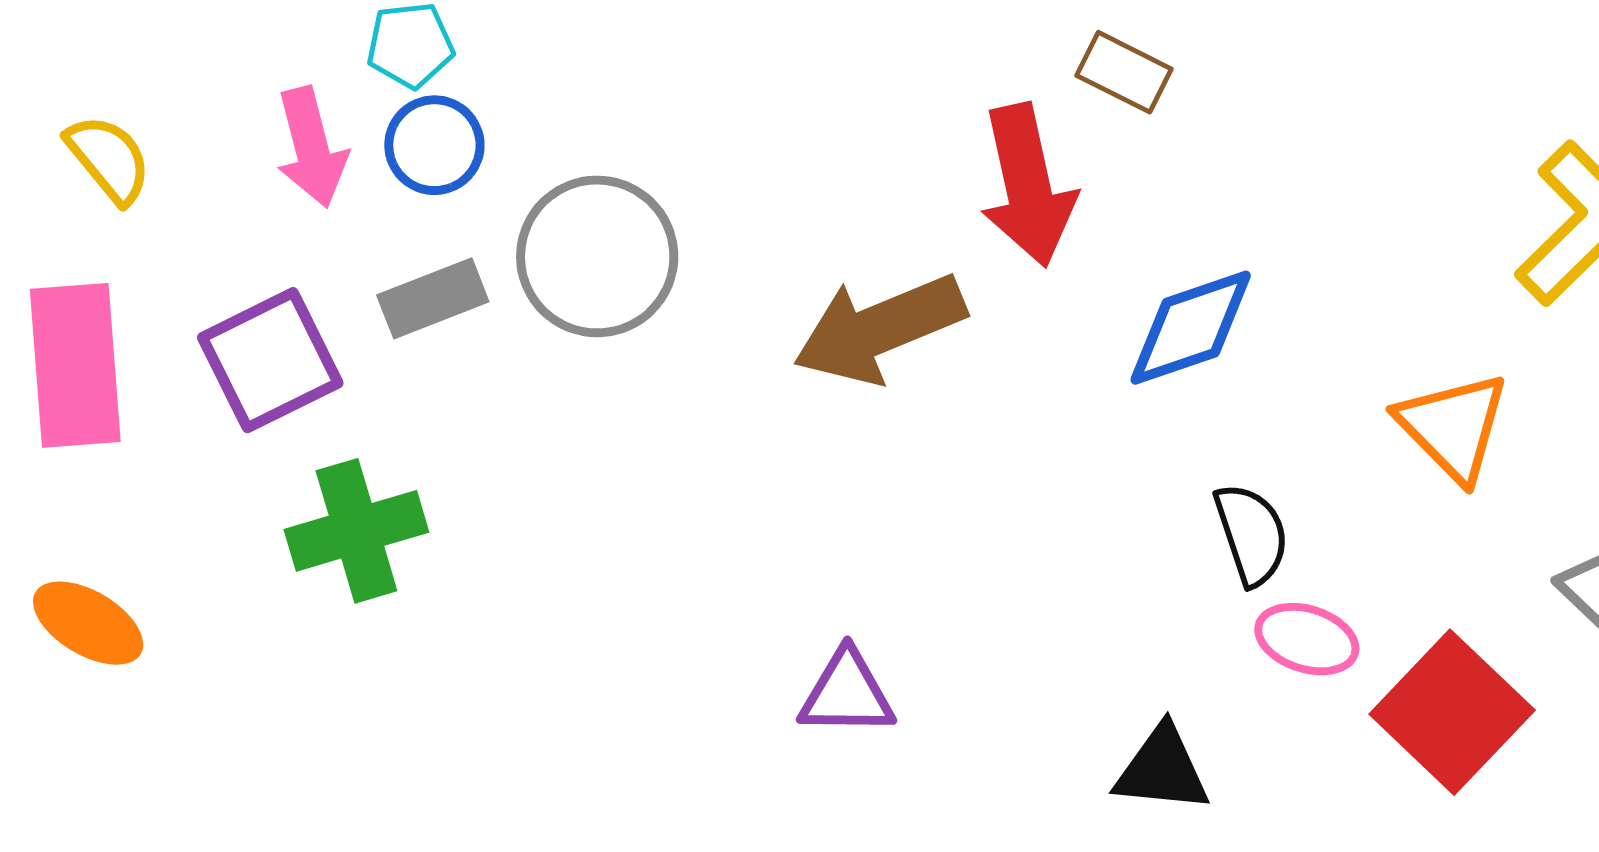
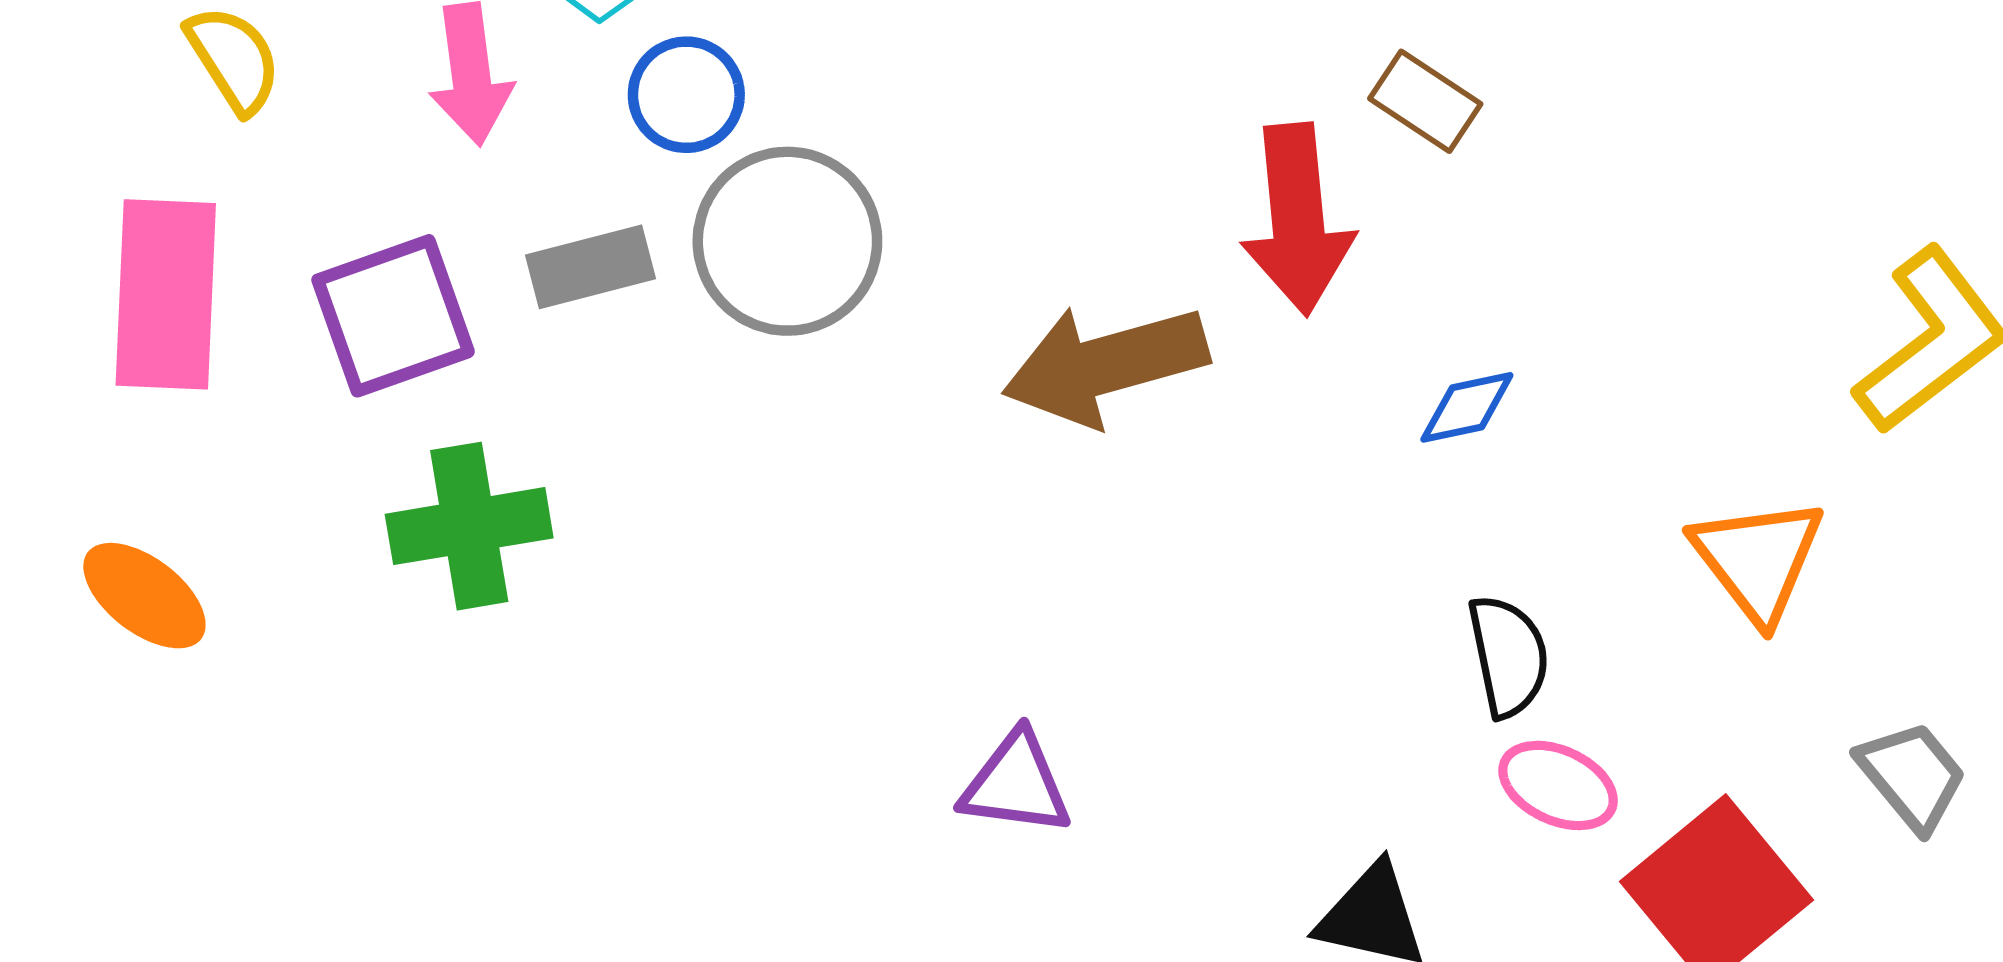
blue circle: (434, 145) -> (686, 95), moved
blue diamond: (1191, 328) -> (1467, 407), size x0.6

